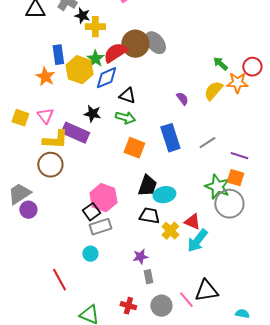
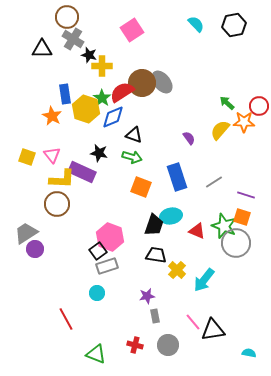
cyan ellipse: (164, 195) -> (171, 216), moved
red triangle: (192, 222) -> (197, 231), moved
pink line: (186, 300) -> (193, 322), moved

